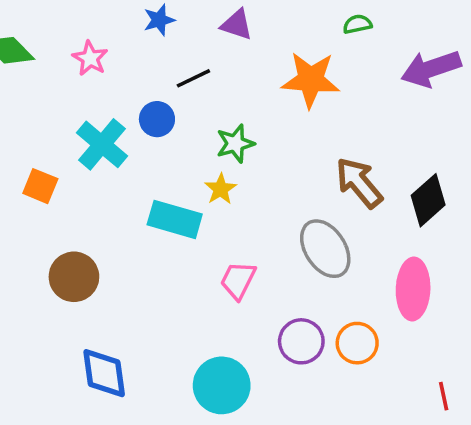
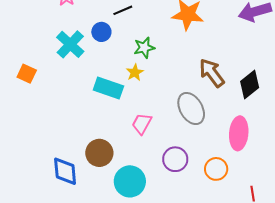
orange square: (40, 186) -> (27, 74), moved
brown circle: (74, 277) -> (99, 153), moved
orange circle: (357, 343) -> (216, 169), moved

